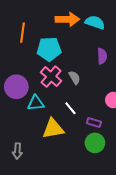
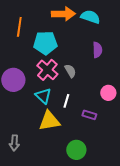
cyan triangle: (36, 103) -> (43, 96), moved, turned 48
white line: (70, 108) -> (66, 101), turned 56
green circle: (95, 143) -> (76, 150), moved

